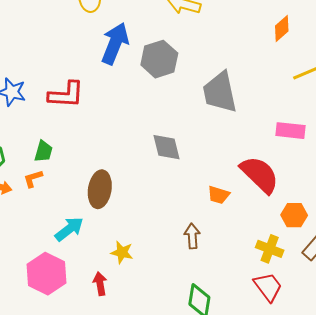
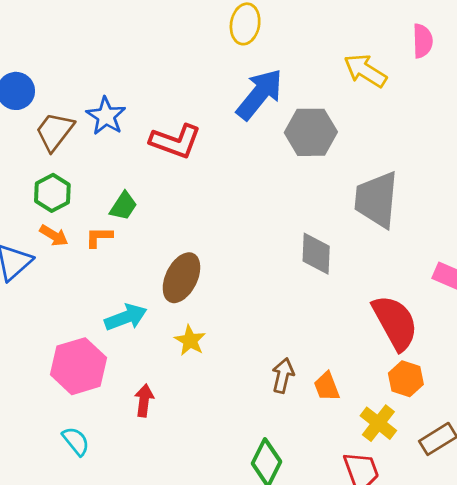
gray diamond: (167, 147) -> (316, 254), moved
orange trapezoid: (219, 195) -> (327, 387), moved, turned 35
orange hexagon: (294, 215) -> (406, 379), moved
yellow star: (122, 252) -> (190, 340), moved

